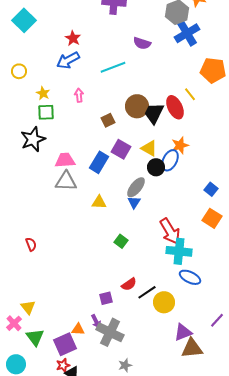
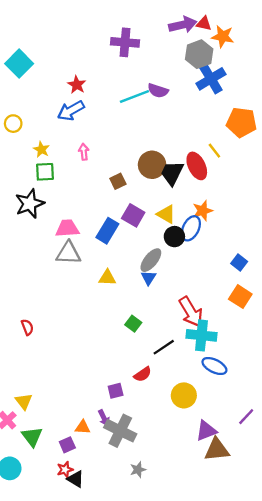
cyan line: (113, 67) -> (134, 97), moved
black line: (147, 292) -> (164, 347), moved
purple square: (65, 344) -> (67, 445), size x0.6

